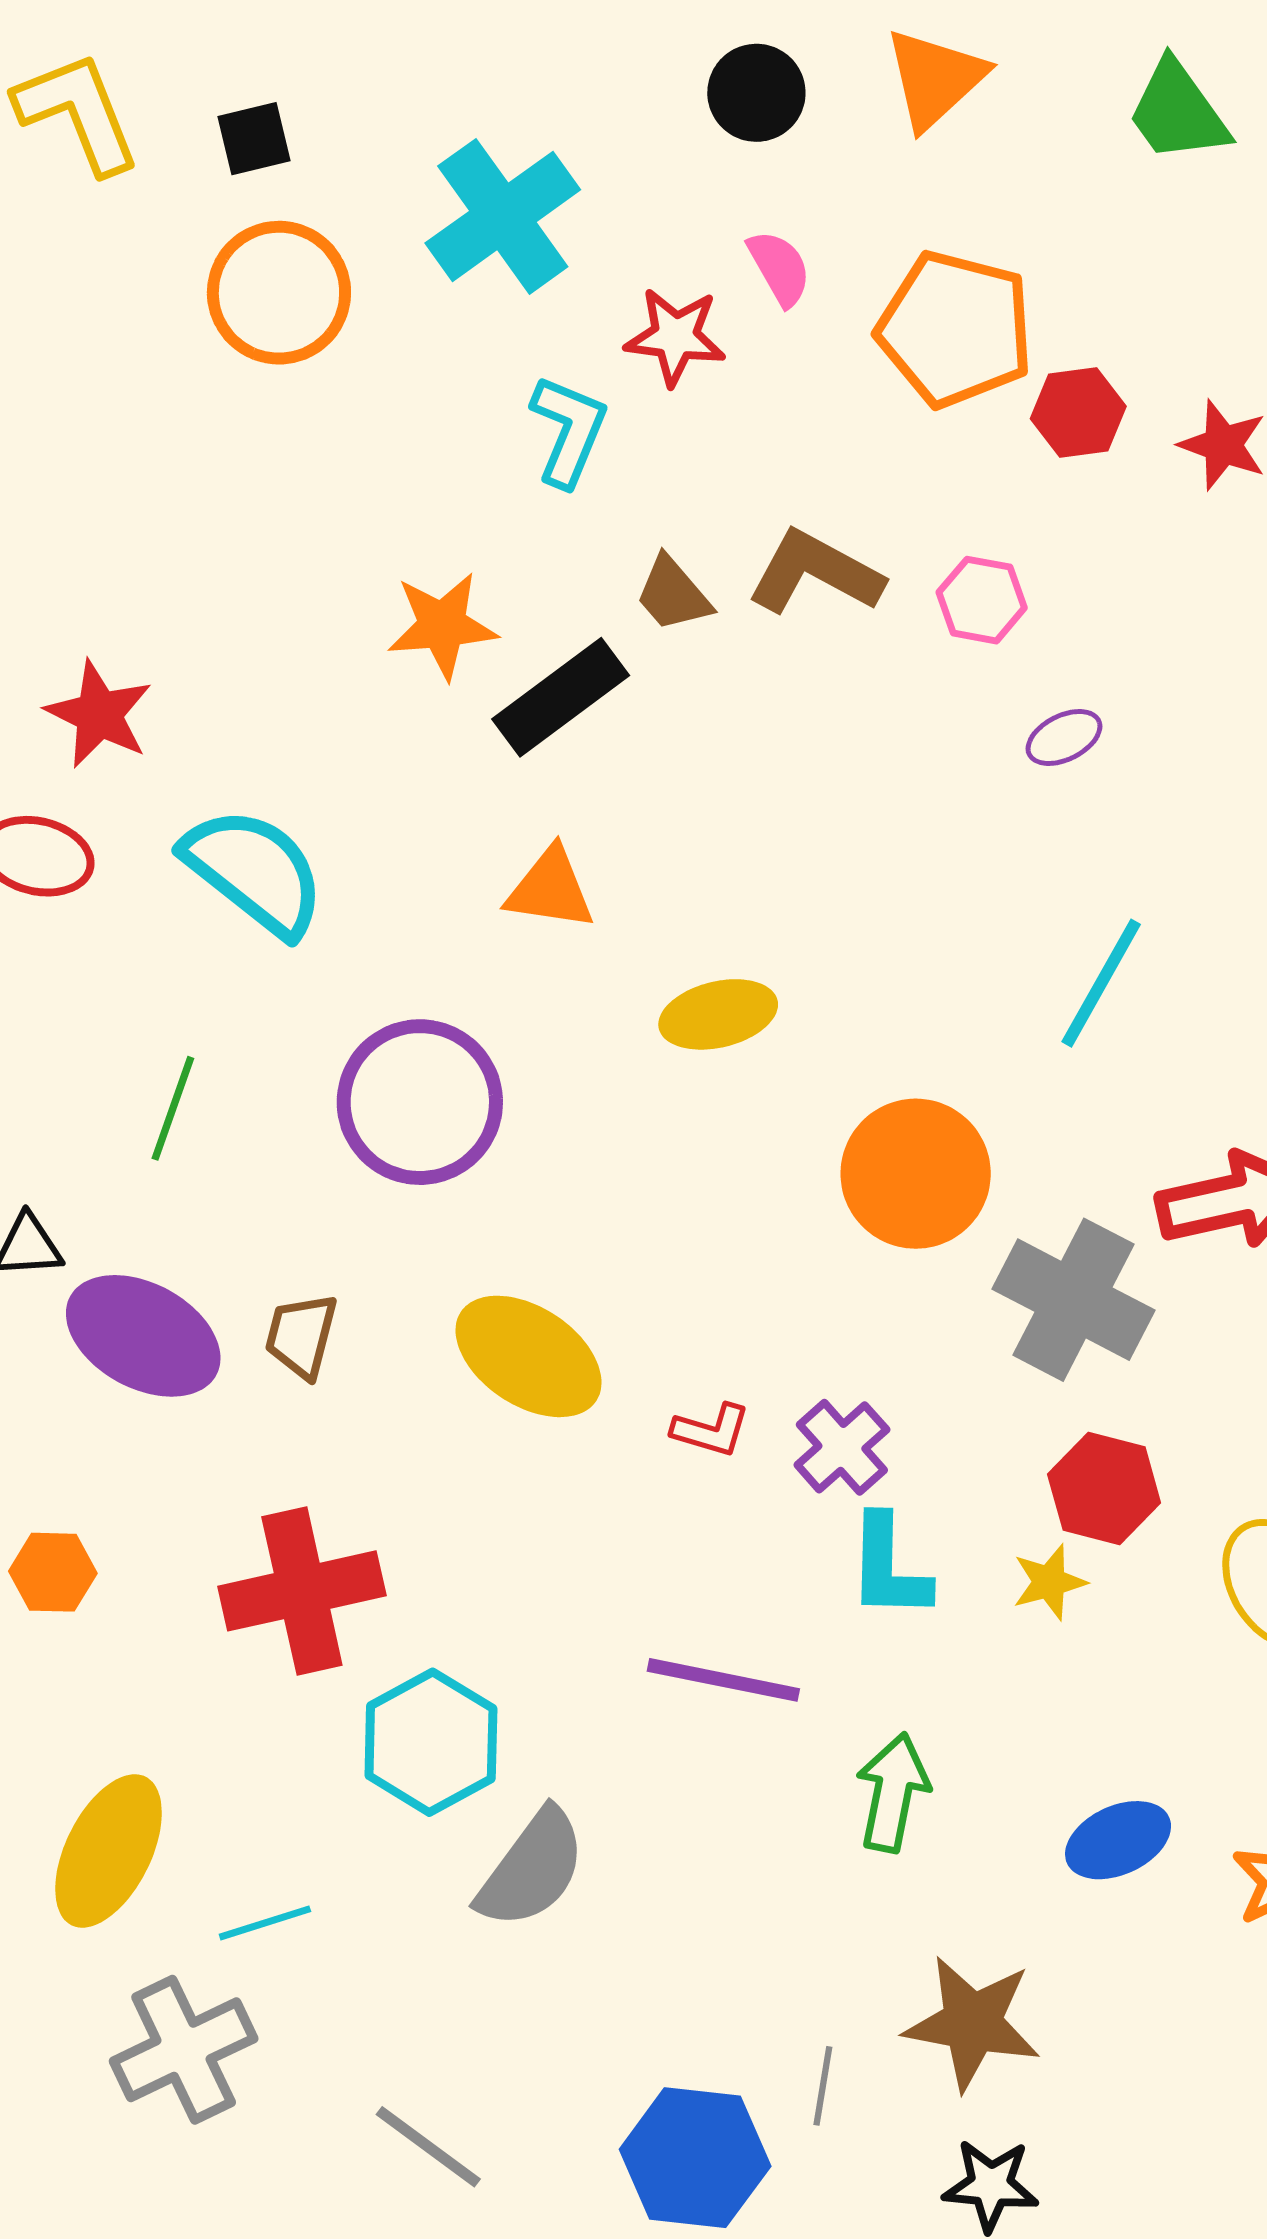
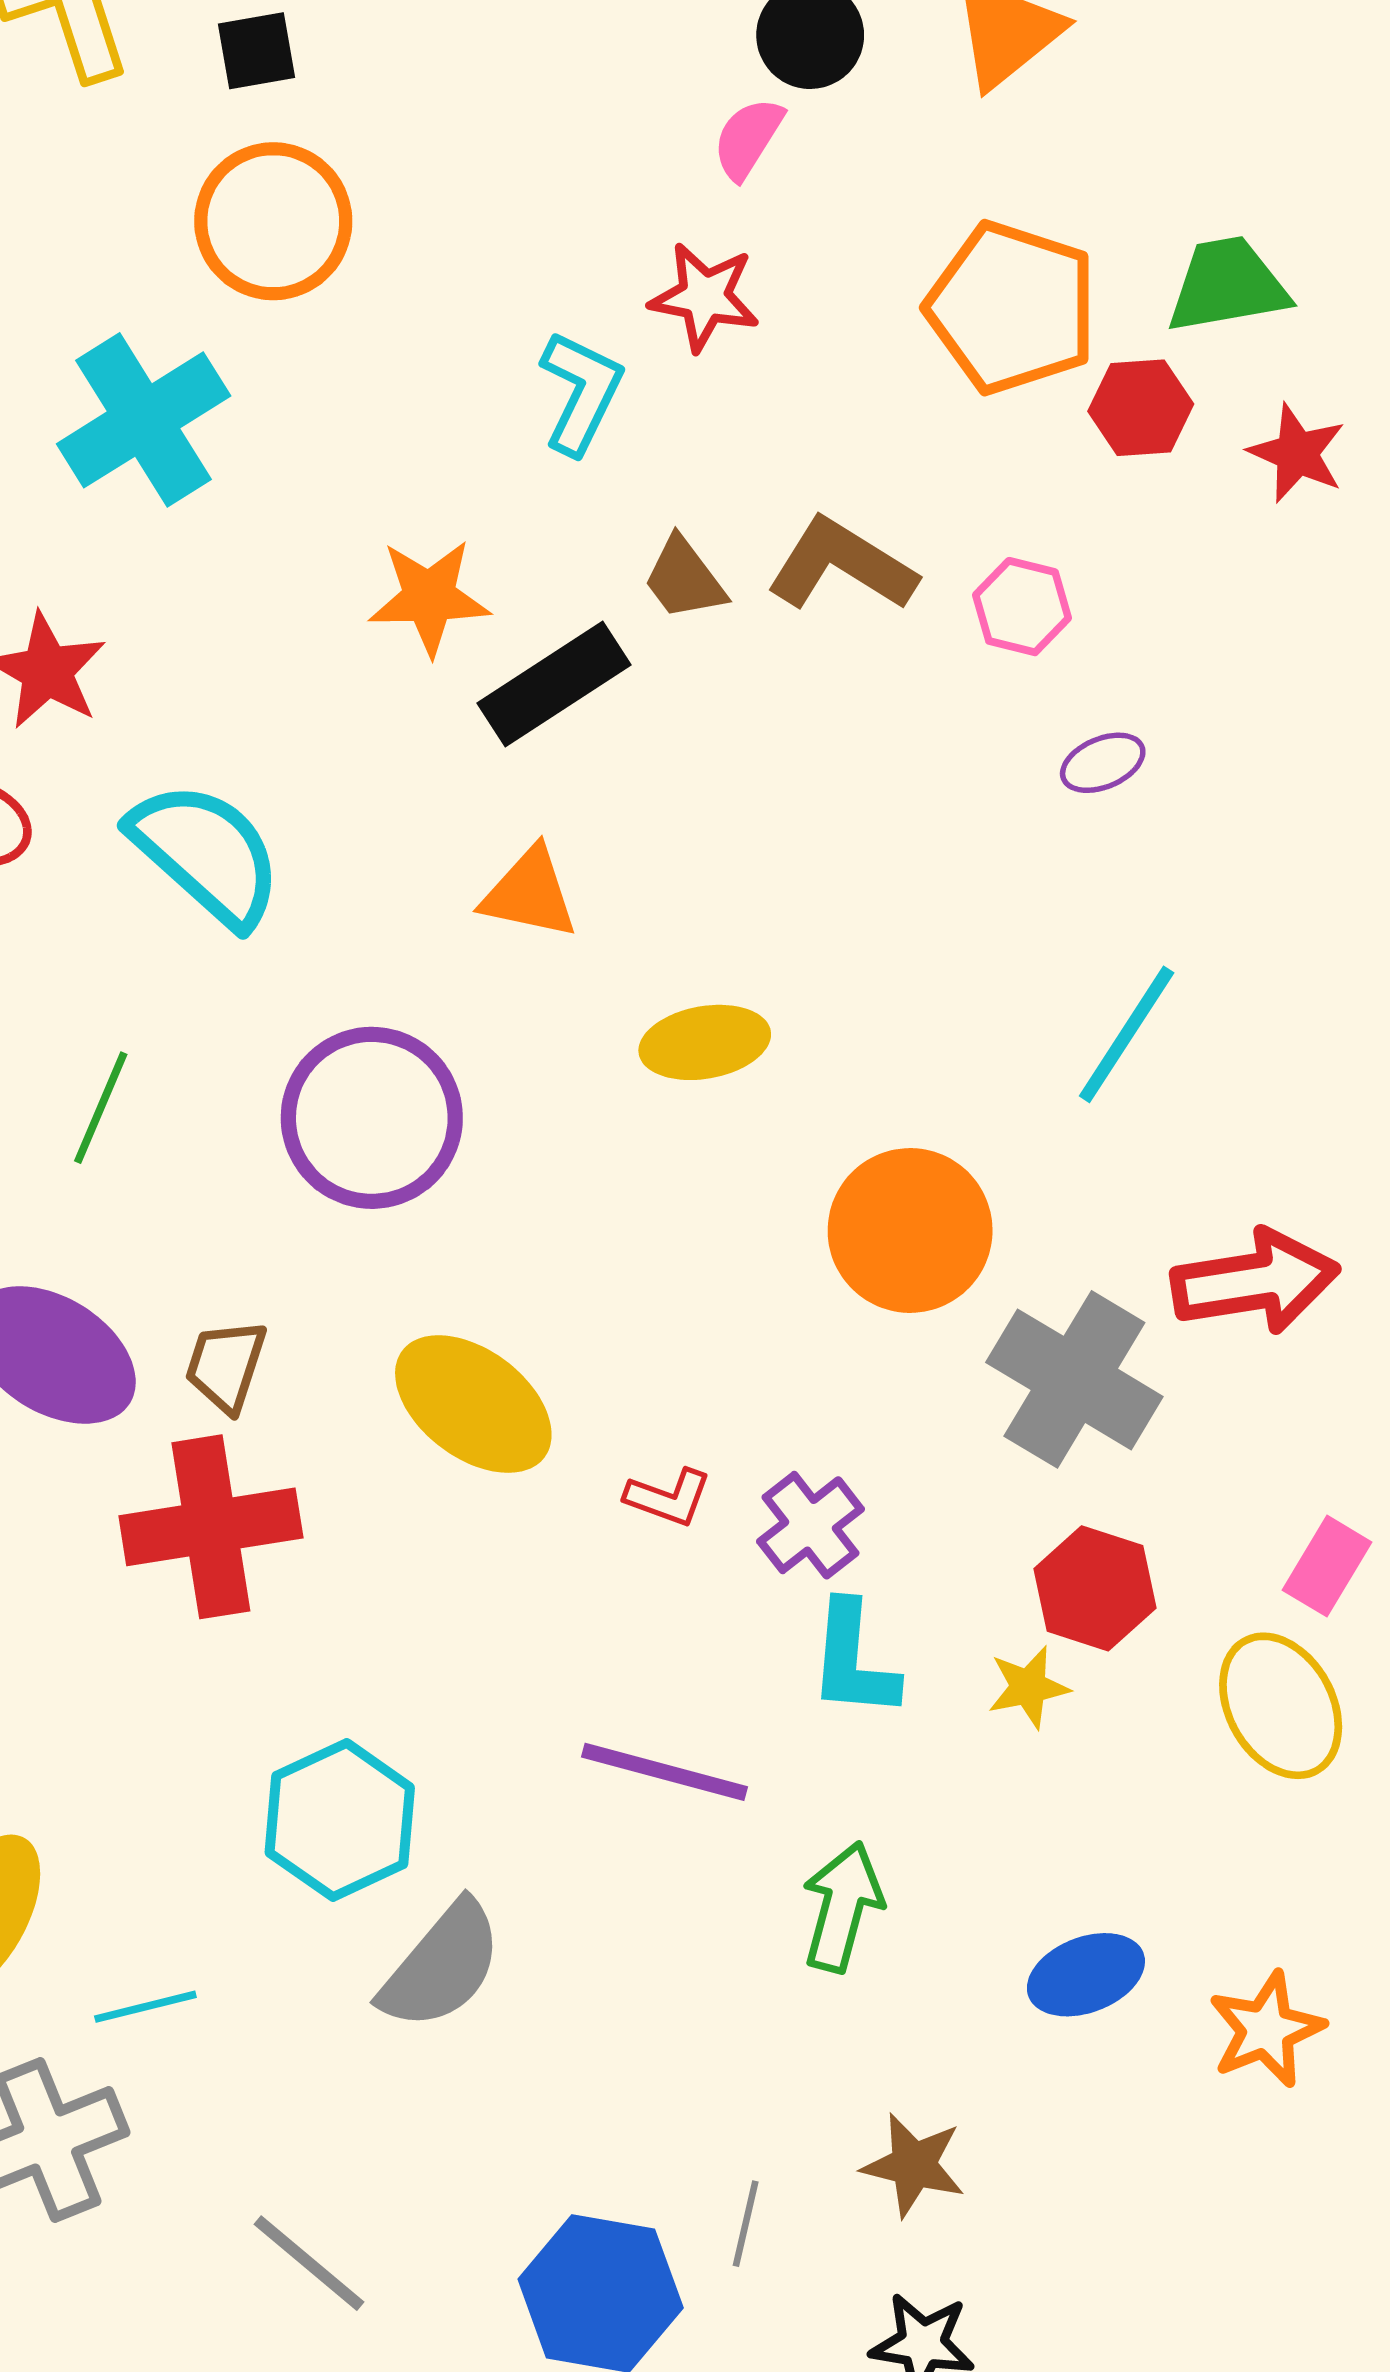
green trapezoid: (1178, 112) -> (1227, 285), moved, turned 112
cyan cross: (503, 216) -> (144, 420), moved
pink semicircle: (779, 268) -> (748, 138), moved, turned -122
red cross: (302, 1591) -> (211, 1527), moved
brown star: (972, 2023) -> (914, 2165), size x0.7

